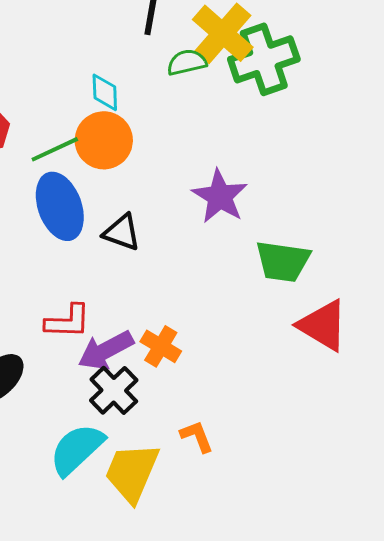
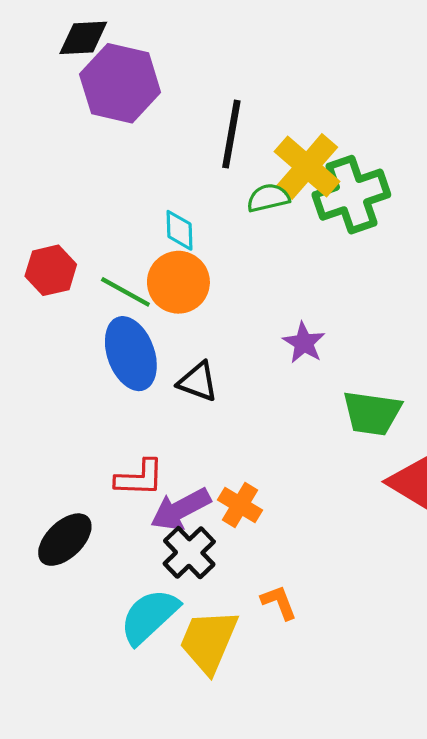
green line: (55, 149) -> (125, 292), turned 54
purple star: (220, 196) -> (304, 343), size x0.7

